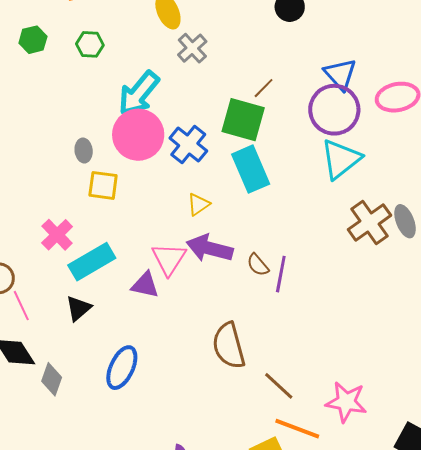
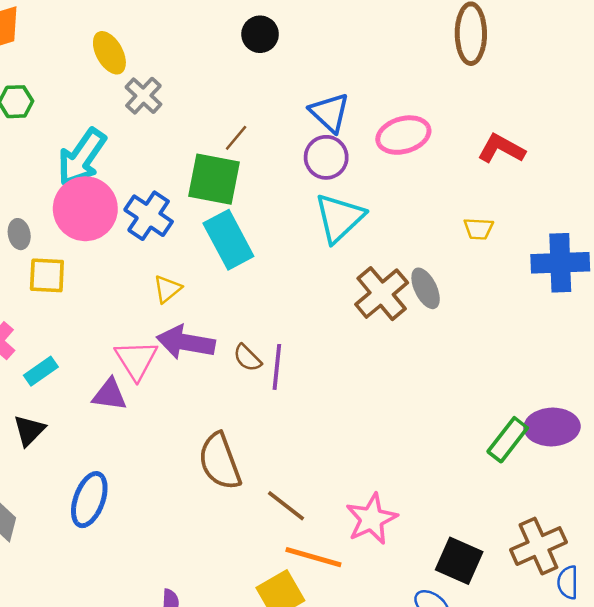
purple circle: (334, 110) -> (326, 157), size x0.7
cyan rectangle: (92, 262) -> (41, 371), size x0.6
pink star: (346, 402) -> (371, 519), turned -30

